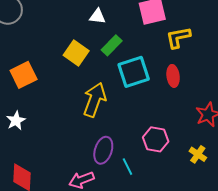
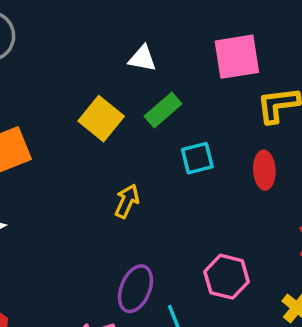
cyan square: (134, 72) -> (197, 158), size x0.6
yellow arrow: (95, 100) -> (127, 201), size x0.6

